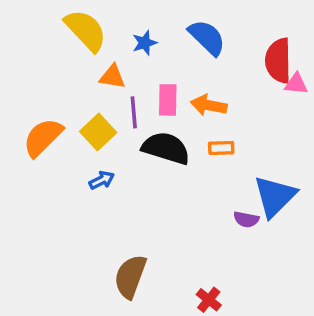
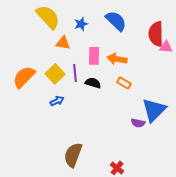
purple line: (134, 112) -> (75, 73), moved
black semicircle: (166, 148) -> (93, 83), size x0.6
orange rectangle: (221, 148) -> (124, 83), turned 32

